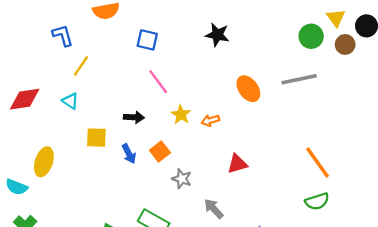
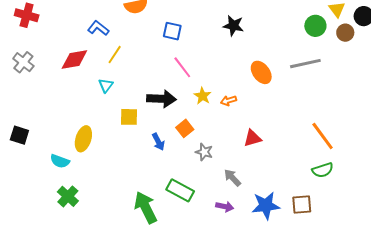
blue L-shape: (63, 35) -> (98, 28), turned -35
red diamond: (25, 99) -> (74, 60), moved
cyan triangle: (70, 101) -> (106, 85), turned 35
black arrow: (134, 117) -> (161, 99), size x1.6
blue arrow: (129, 154) -> (158, 142), moved

